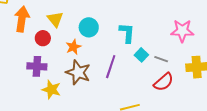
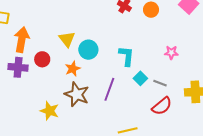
yellow triangle: (55, 19) -> (67, 39), moved
pink star: (182, 31) -> (171, 53), moved, size x0.6
purple cross: (37, 66) -> (18, 67), moved

